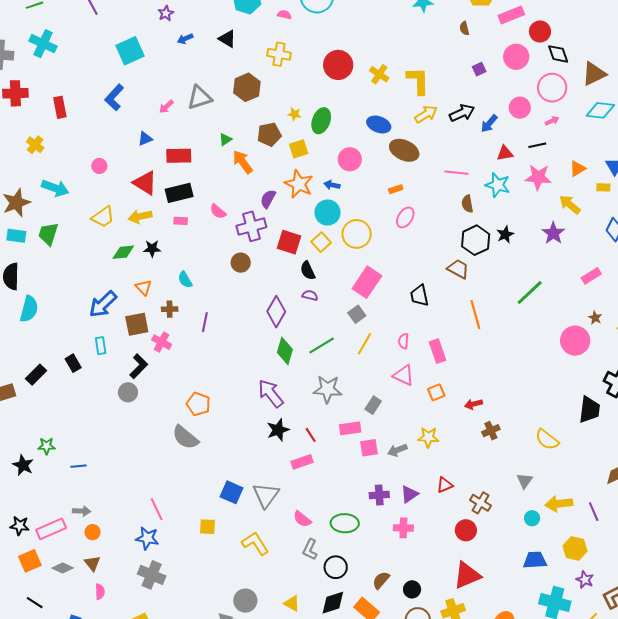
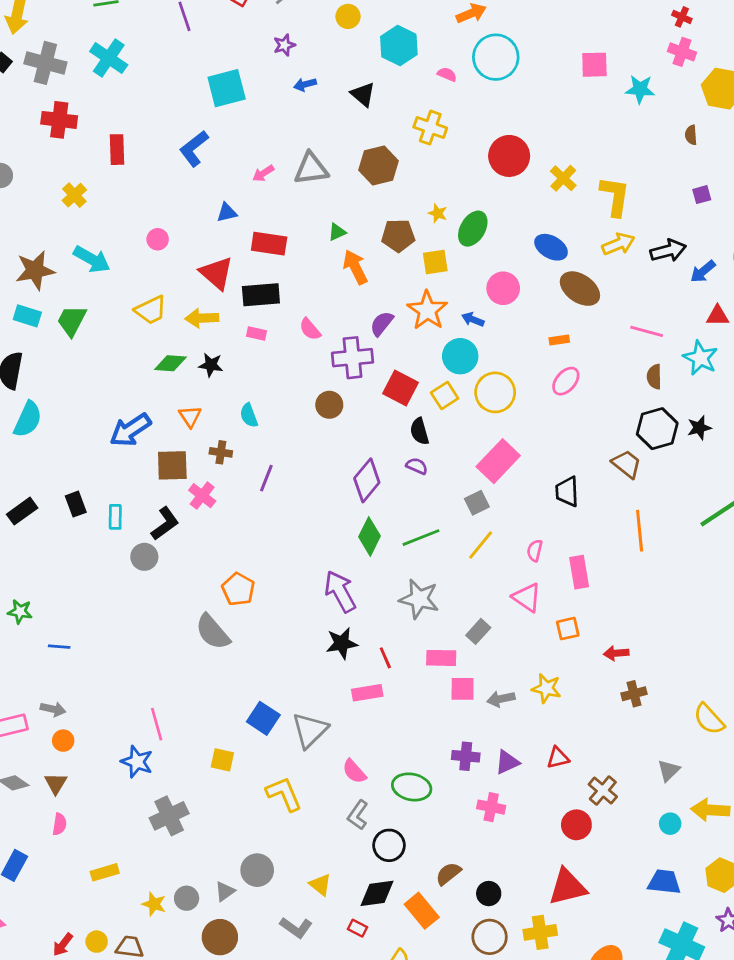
cyan rectangle: (101, 346) -> (115, 517), moved
gray cross: (152, 575) -> (169, 816), moved, turned 32

